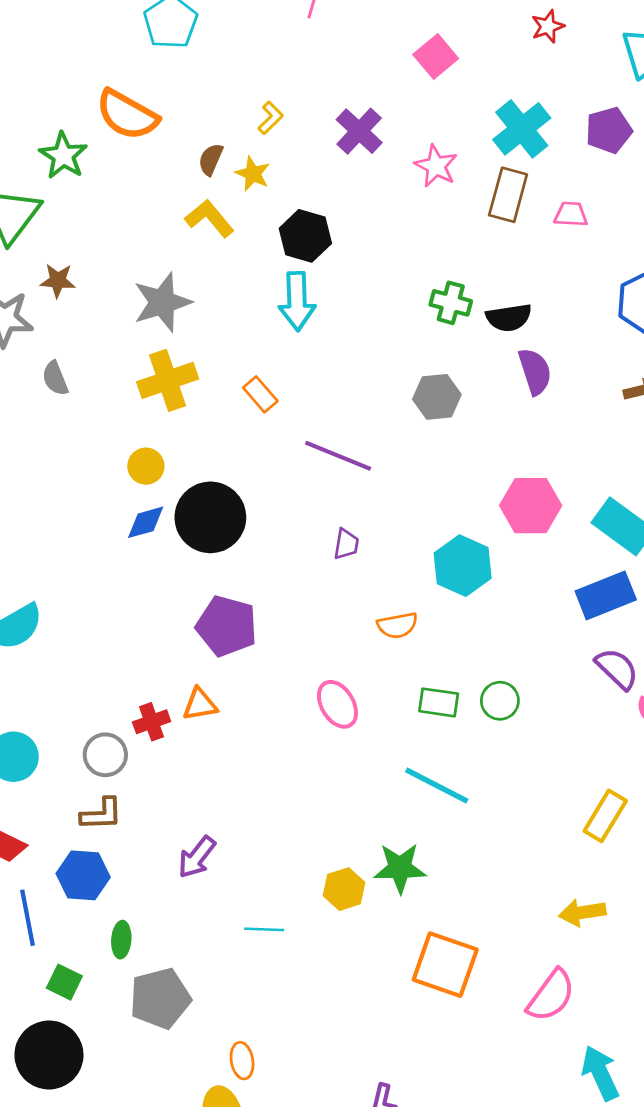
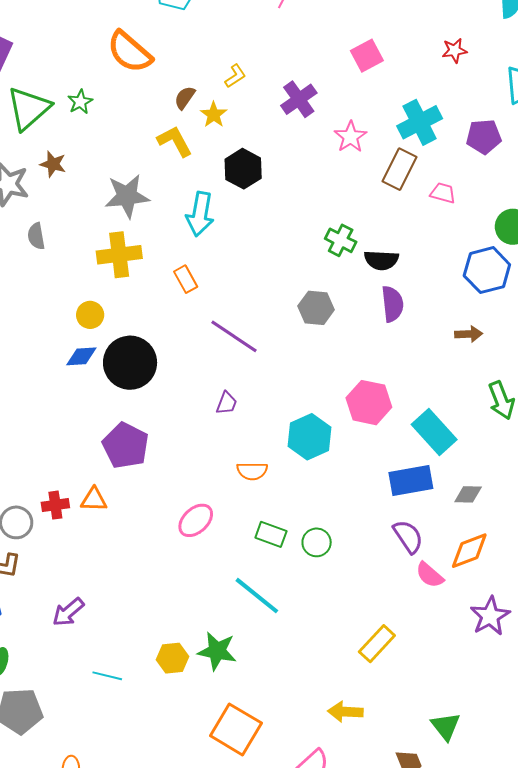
green star: (63, 156) -> (80, 102), moved, size x0.7
cyan arrow: (297, 301) -> (200, 214), moved
pink ellipse: (337, 704) -> (196, 520), turned 66

